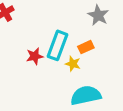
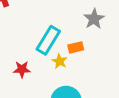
red star: (35, 56) -> (22, 69), moved

